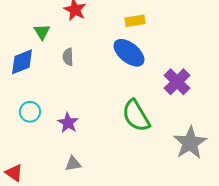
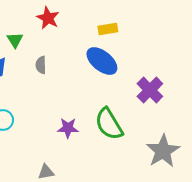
purple star: (68, 123) -> (68, 128), moved, turned -30

